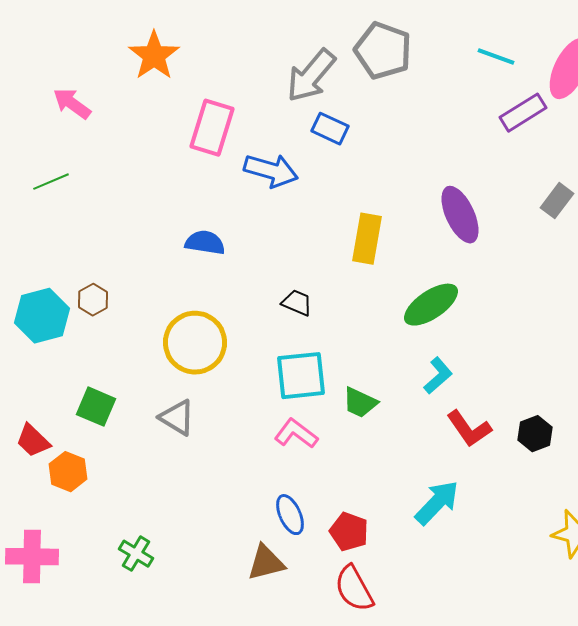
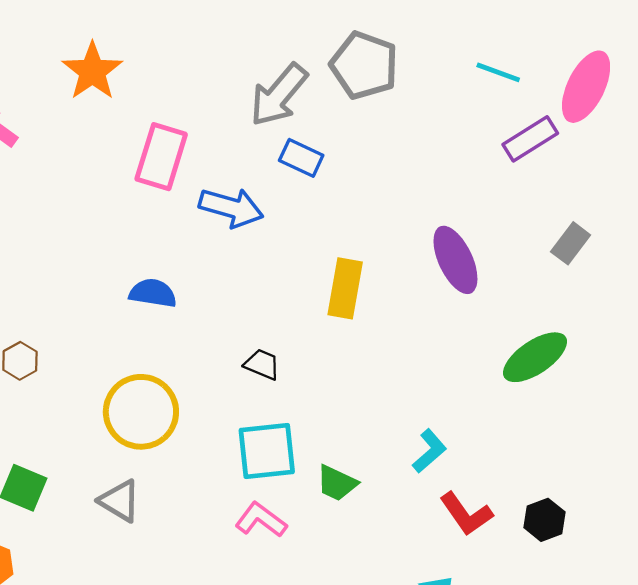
green ellipse: (431, 305) -> (535, 357), moved

